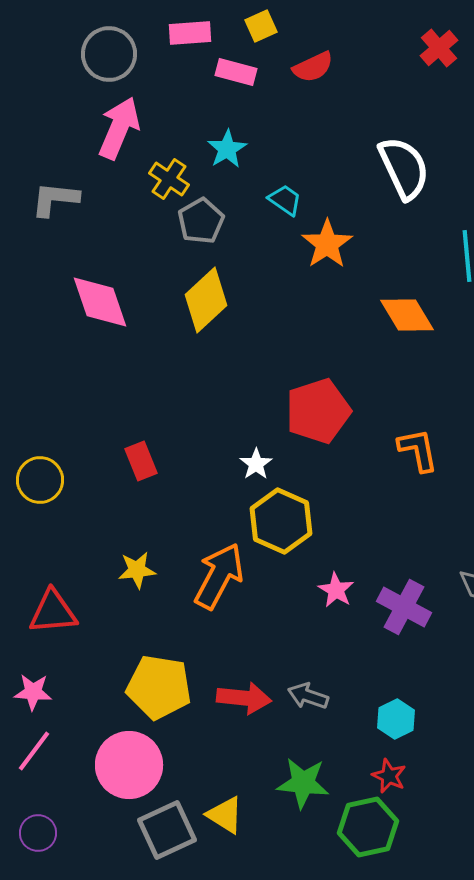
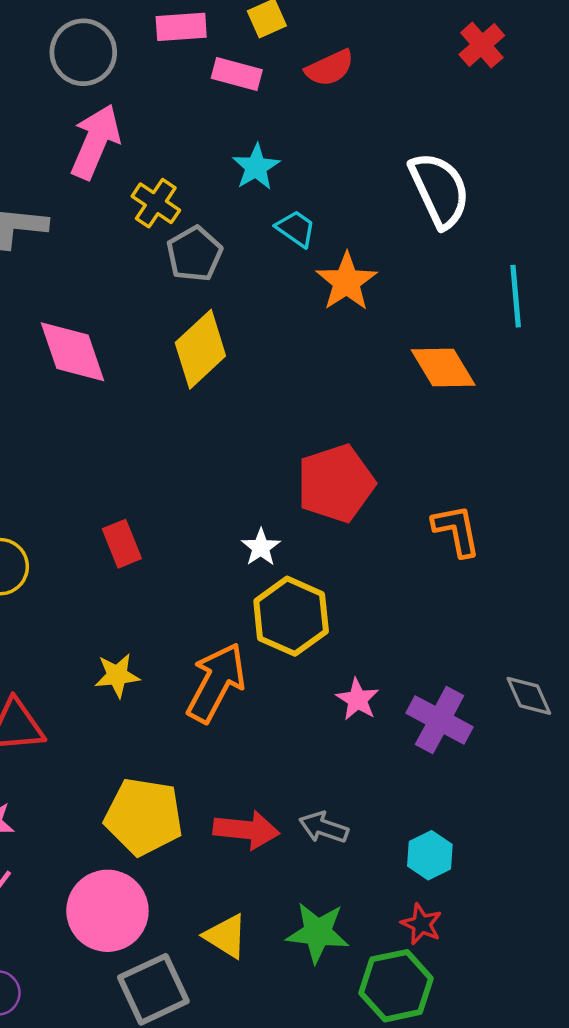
cyan star: (227, 149) -> (256, 167), moved
yellow triangle: (225, 815) -> (226, 936), moved

